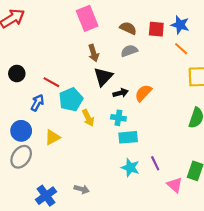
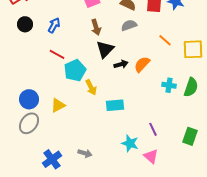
orange line: (181, 49) -> (165, 40), moved
black circle: (17, 74) -> (25, 24), moved
blue arrow: (37, 103) -> (54, 25), moved
cyan cross: (118, 118) -> (169, 85), moved
cyan rectangle: (128, 137) -> (115, 105), moved
cyan star: (130, 168) -> (130, 143), moved
pink triangle: (175, 185) -> (151, 156), moved

